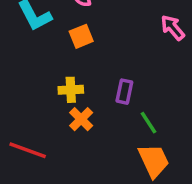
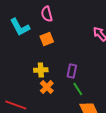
green line: (149, 123) -> (78, 89), moved

